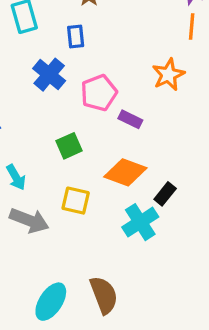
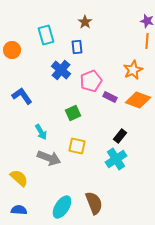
orange diamond: (125, 172) -> (138, 100), moved
black rectangle: (165, 194) -> (120, 136), moved

